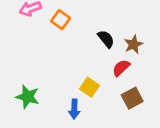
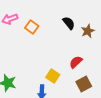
black semicircle: (106, 39) -> (69, 23), moved
brown star: (134, 44) -> (88, 31), moved

